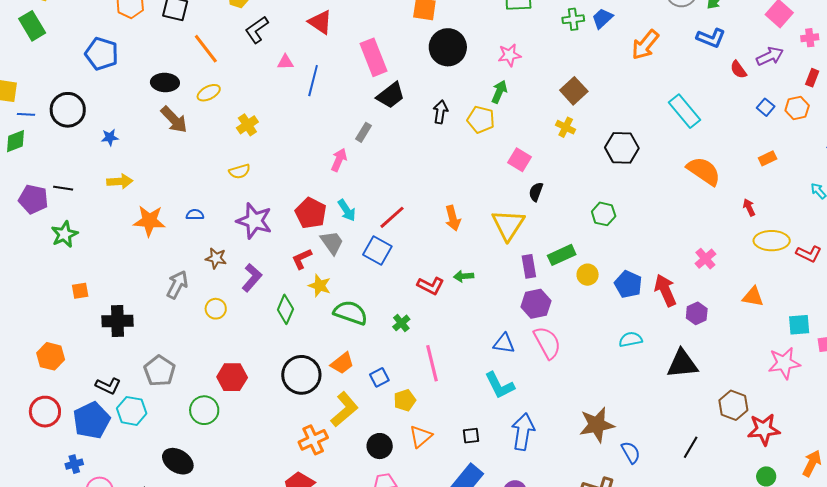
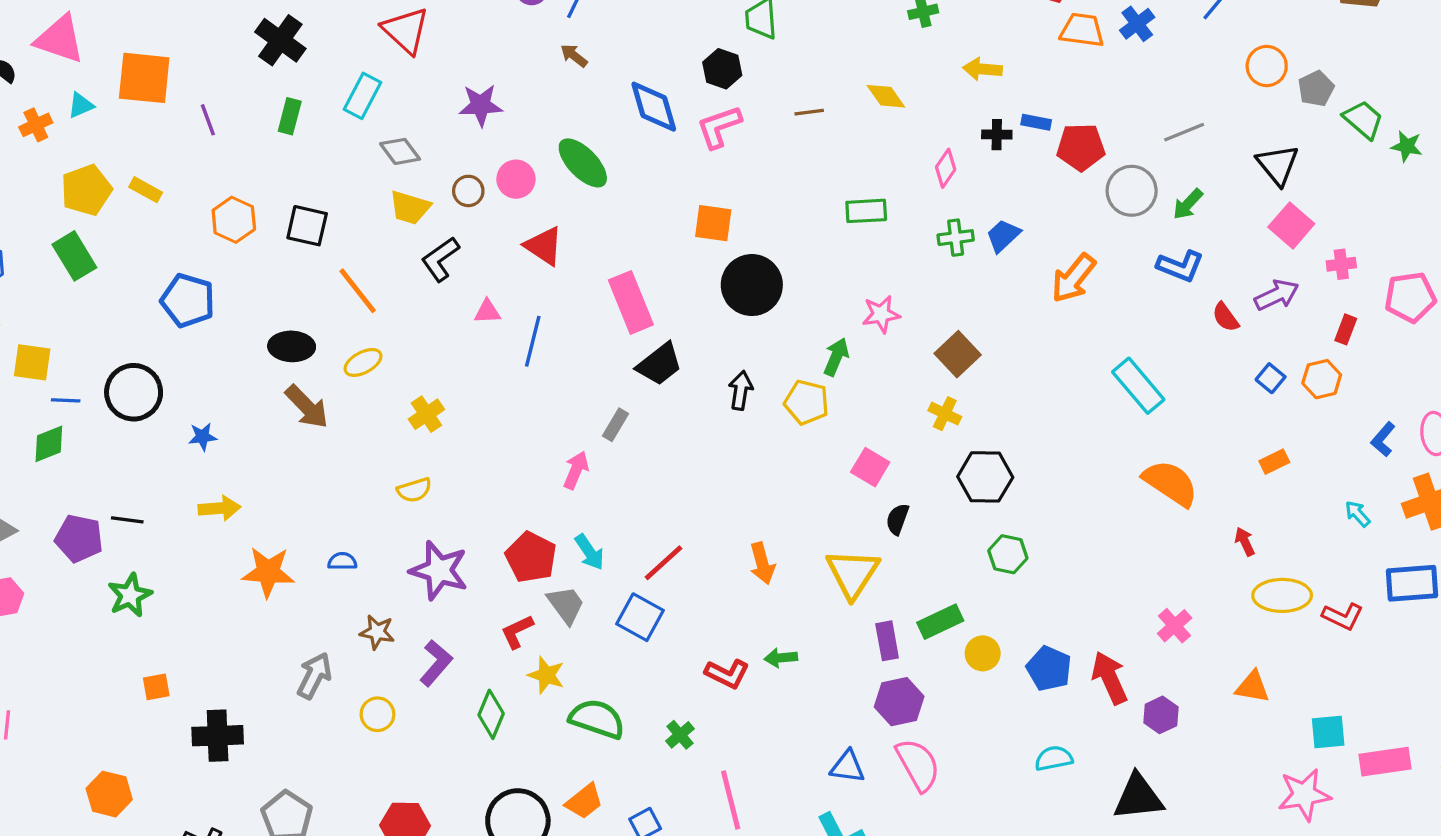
pink star: (509, 55) -> (881, 314), moved
black hexagon: (622, 148) -> (985, 477), moved

